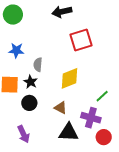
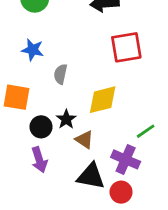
black star: (31, 82) -> (66, 119), moved
purple arrow: (24, 134) -> (39, 160), moved
red circle: (104, 137) -> (121, 192), moved

